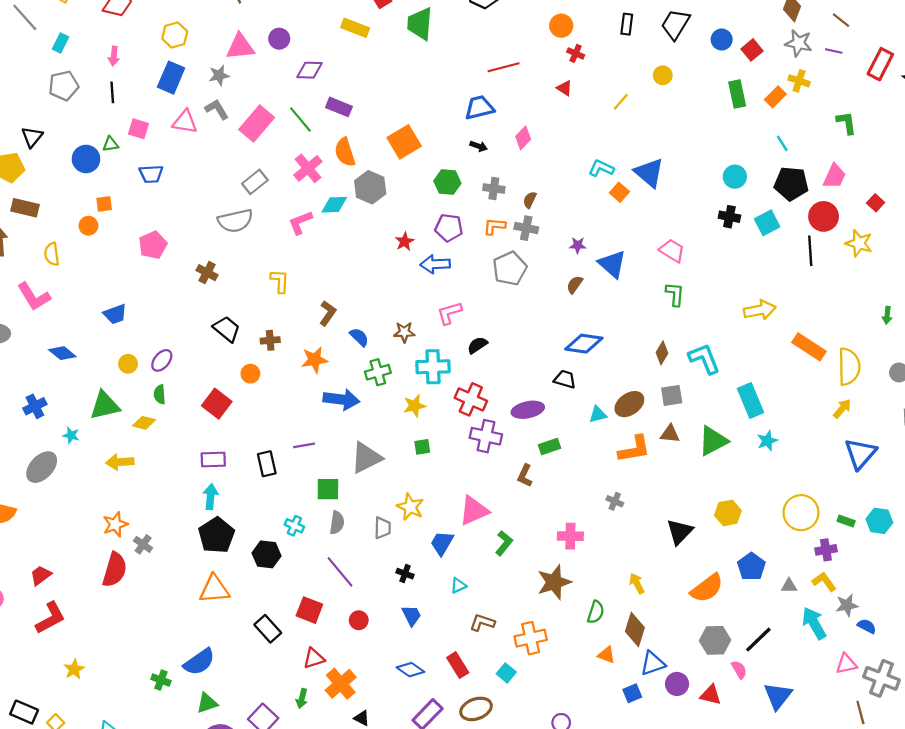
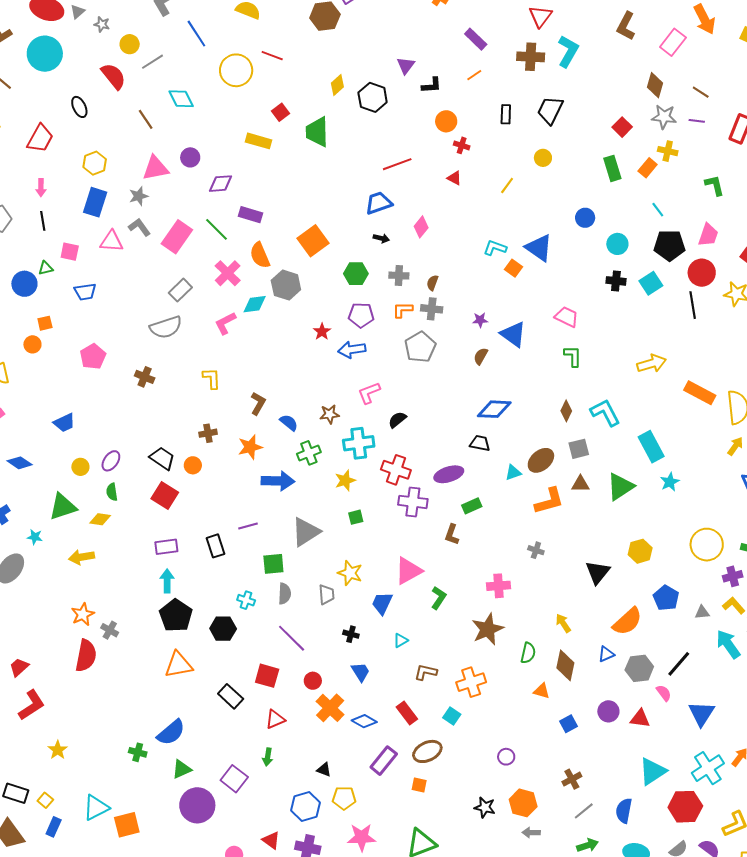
blue circle: (722, 40) -> (585, 218), moved
black trapezoid: (227, 329) -> (162, 458), moved
blue triangle: (653, 663) -> (606, 654), moved, size x0.7
orange cross: (341, 684) -> (330, 708), moved

